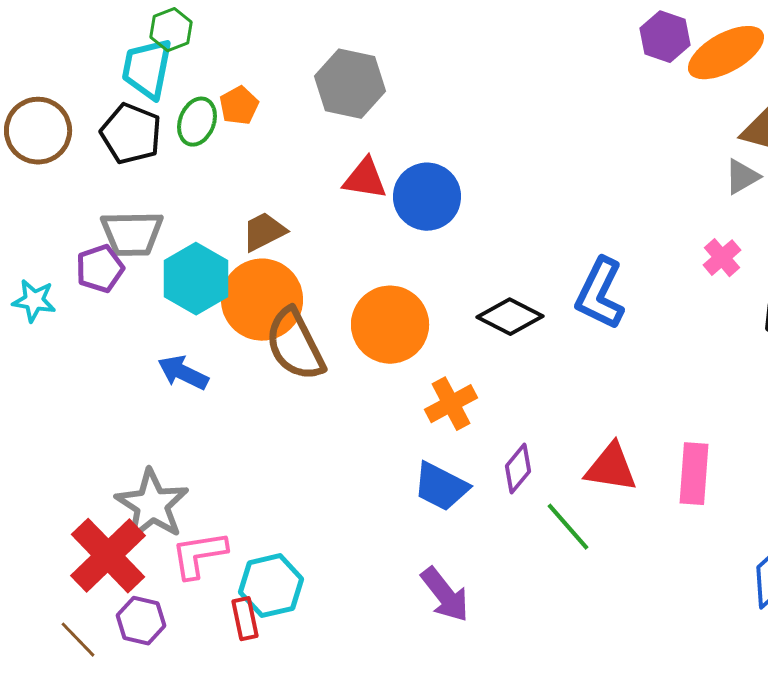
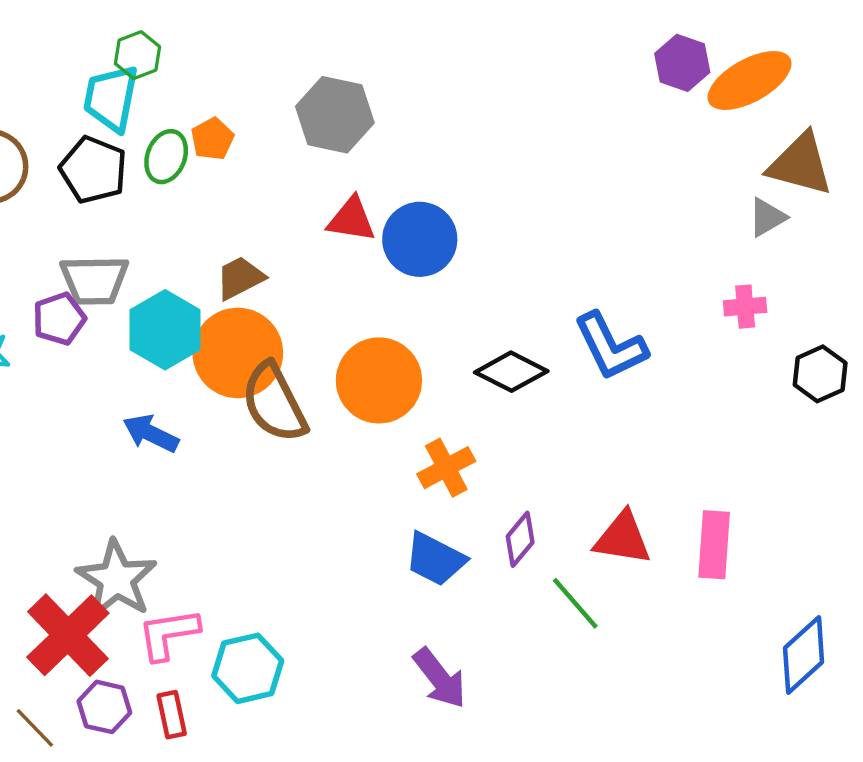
pink cross: (722, 258) -> (745, 307), turned 36
blue L-shape: (600, 294) -> (611, 346), turned -52
red rectangle: (245, 619) -> (172, 715), moved

